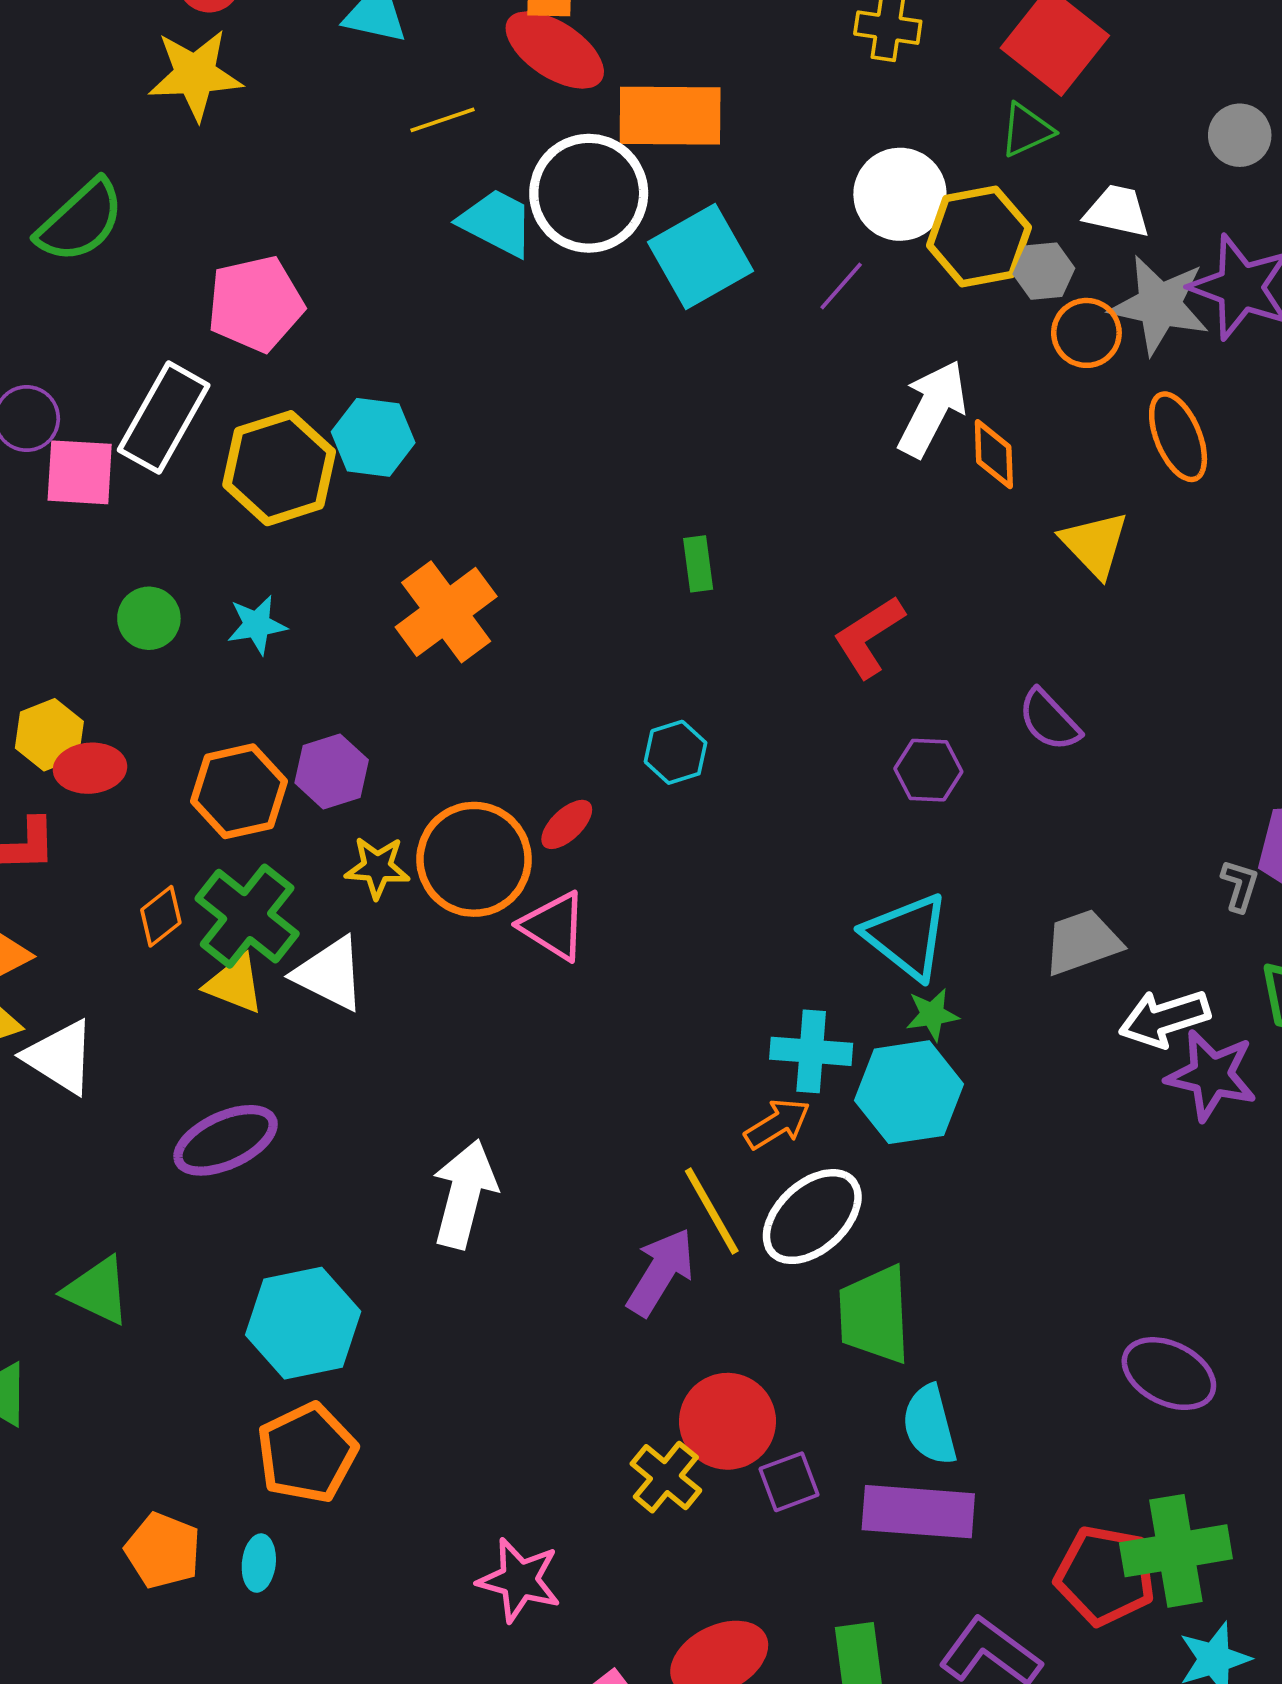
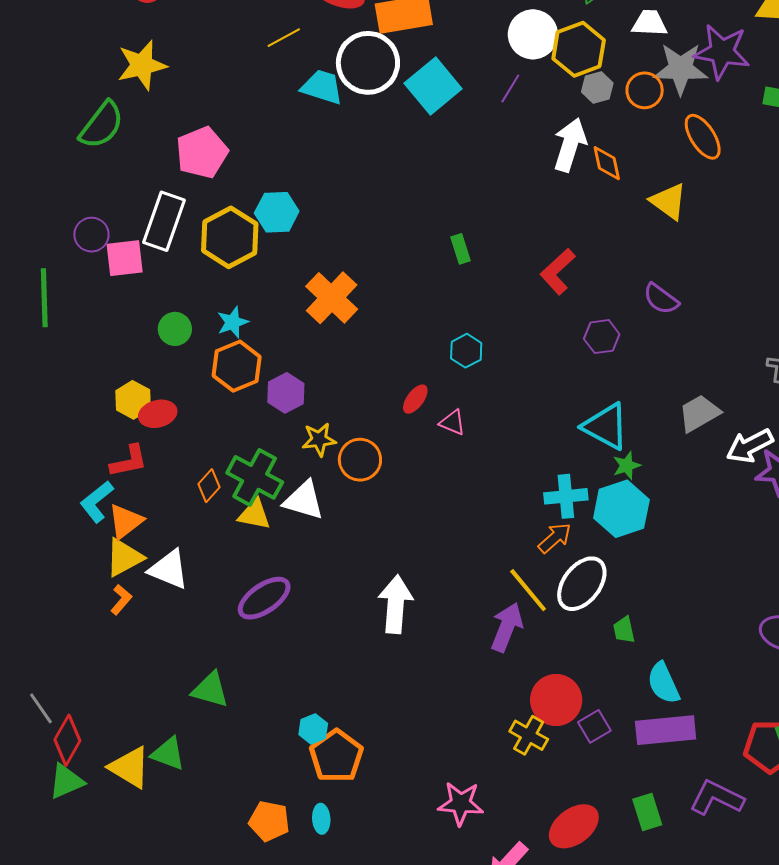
yellow star: (195, 75) -> (142, 65), moved
gray hexagon: (1044, 271) -> (597, 87), moved
orange hexagon: (239, 791) -> (237, 366), moved
orange circle: (474, 859) -> (360, 460), moved, size x0.7
pink triangle: (554, 926) -> (452, 422), moved, size x0.7
green trapezoid: (875, 1315) -> (624, 630), size x0.5
cyan hexagon: (303, 1323) -> (313, 729), moved, size x0.5

